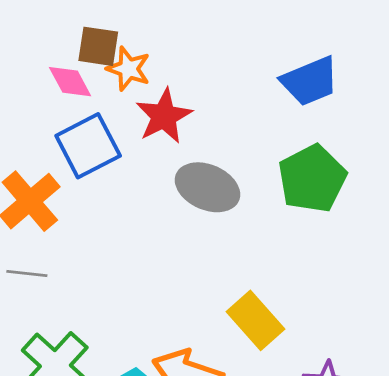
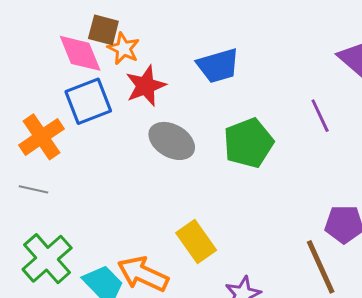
blue trapezoid: (310, 81) -> (218, 66), moved
pink diamond: (70, 82) -> (80, 53), size x1.4

